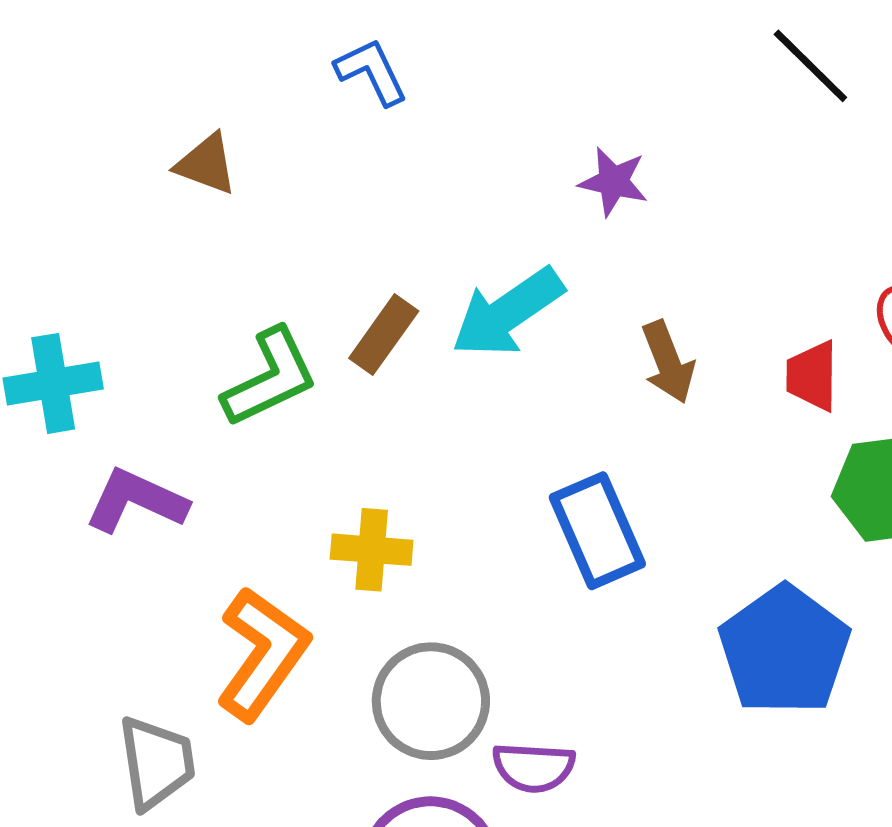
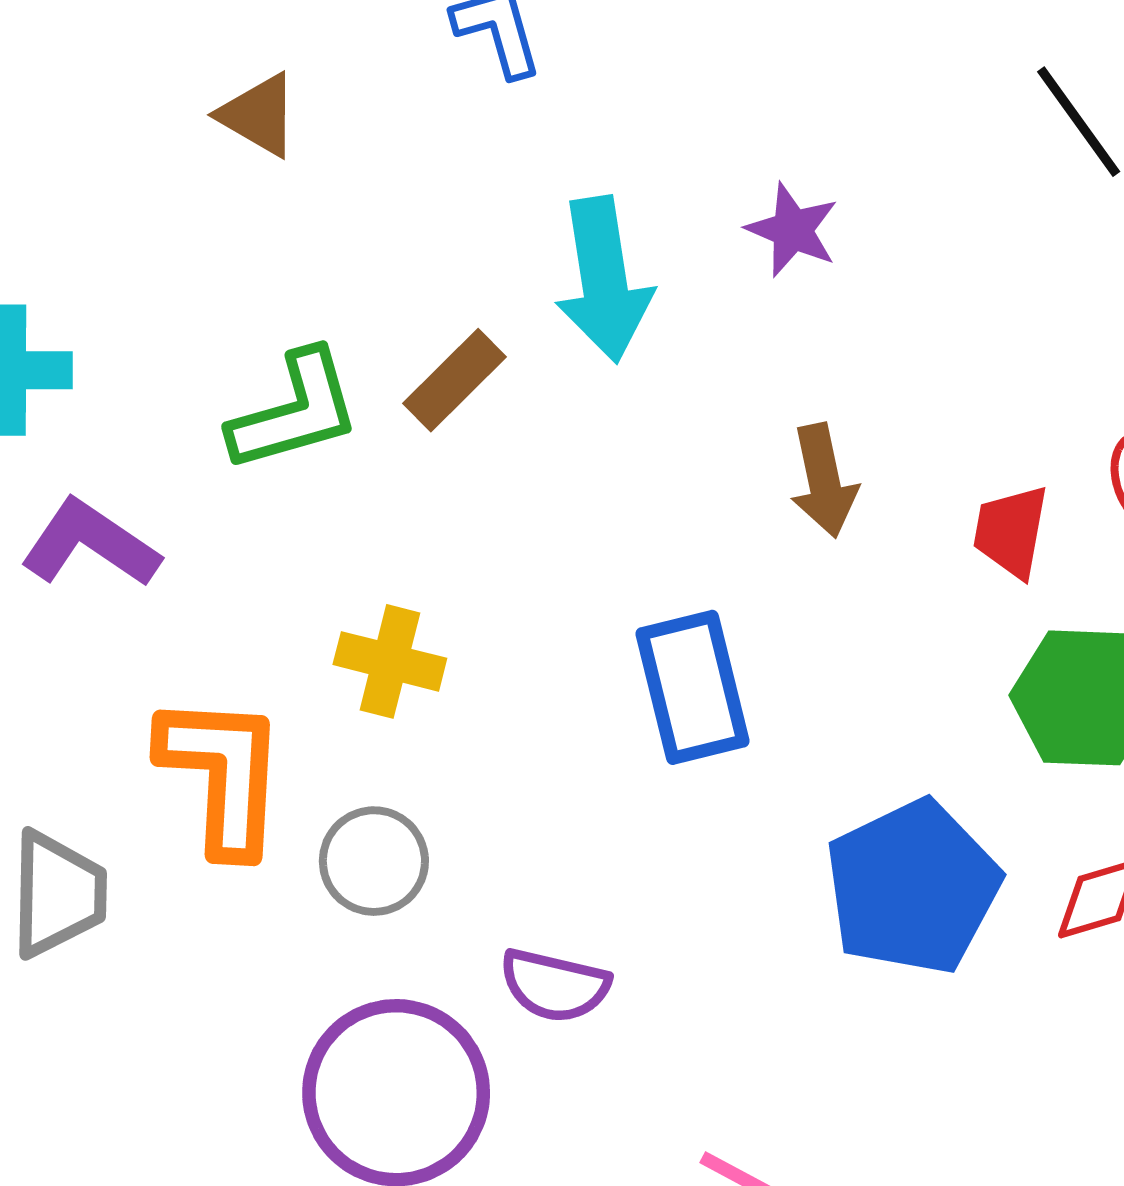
cyan arrow: (508, 313) -> (604, 279), moved, turned -74
orange L-shape: (262, 654) -> (222, 774), turned -42
gray circle: (431, 701) -> (374, 861), moved, size x0.7

